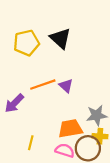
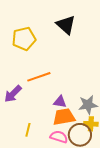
black triangle: (60, 38) -> (66, 25), moved
purple triangle: (66, 86) -> (60, 102), moved, turned -32

